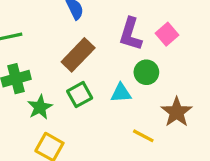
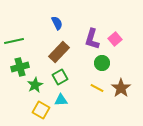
cyan triangle: (121, 93) -> (61, 100), moved
yellow line: (143, 136) -> (97, 88), moved

